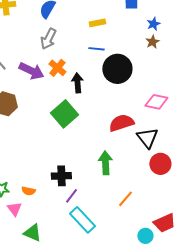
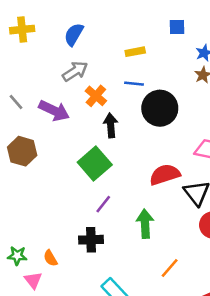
gray arrow: (48, 39) -> (75, 71), turned -150
orange cross: (57, 68) -> (96, 96), moved
orange semicircle: (28, 191) -> (50, 258), turned 48
purple line: (71, 196) -> (103, 204), moved

